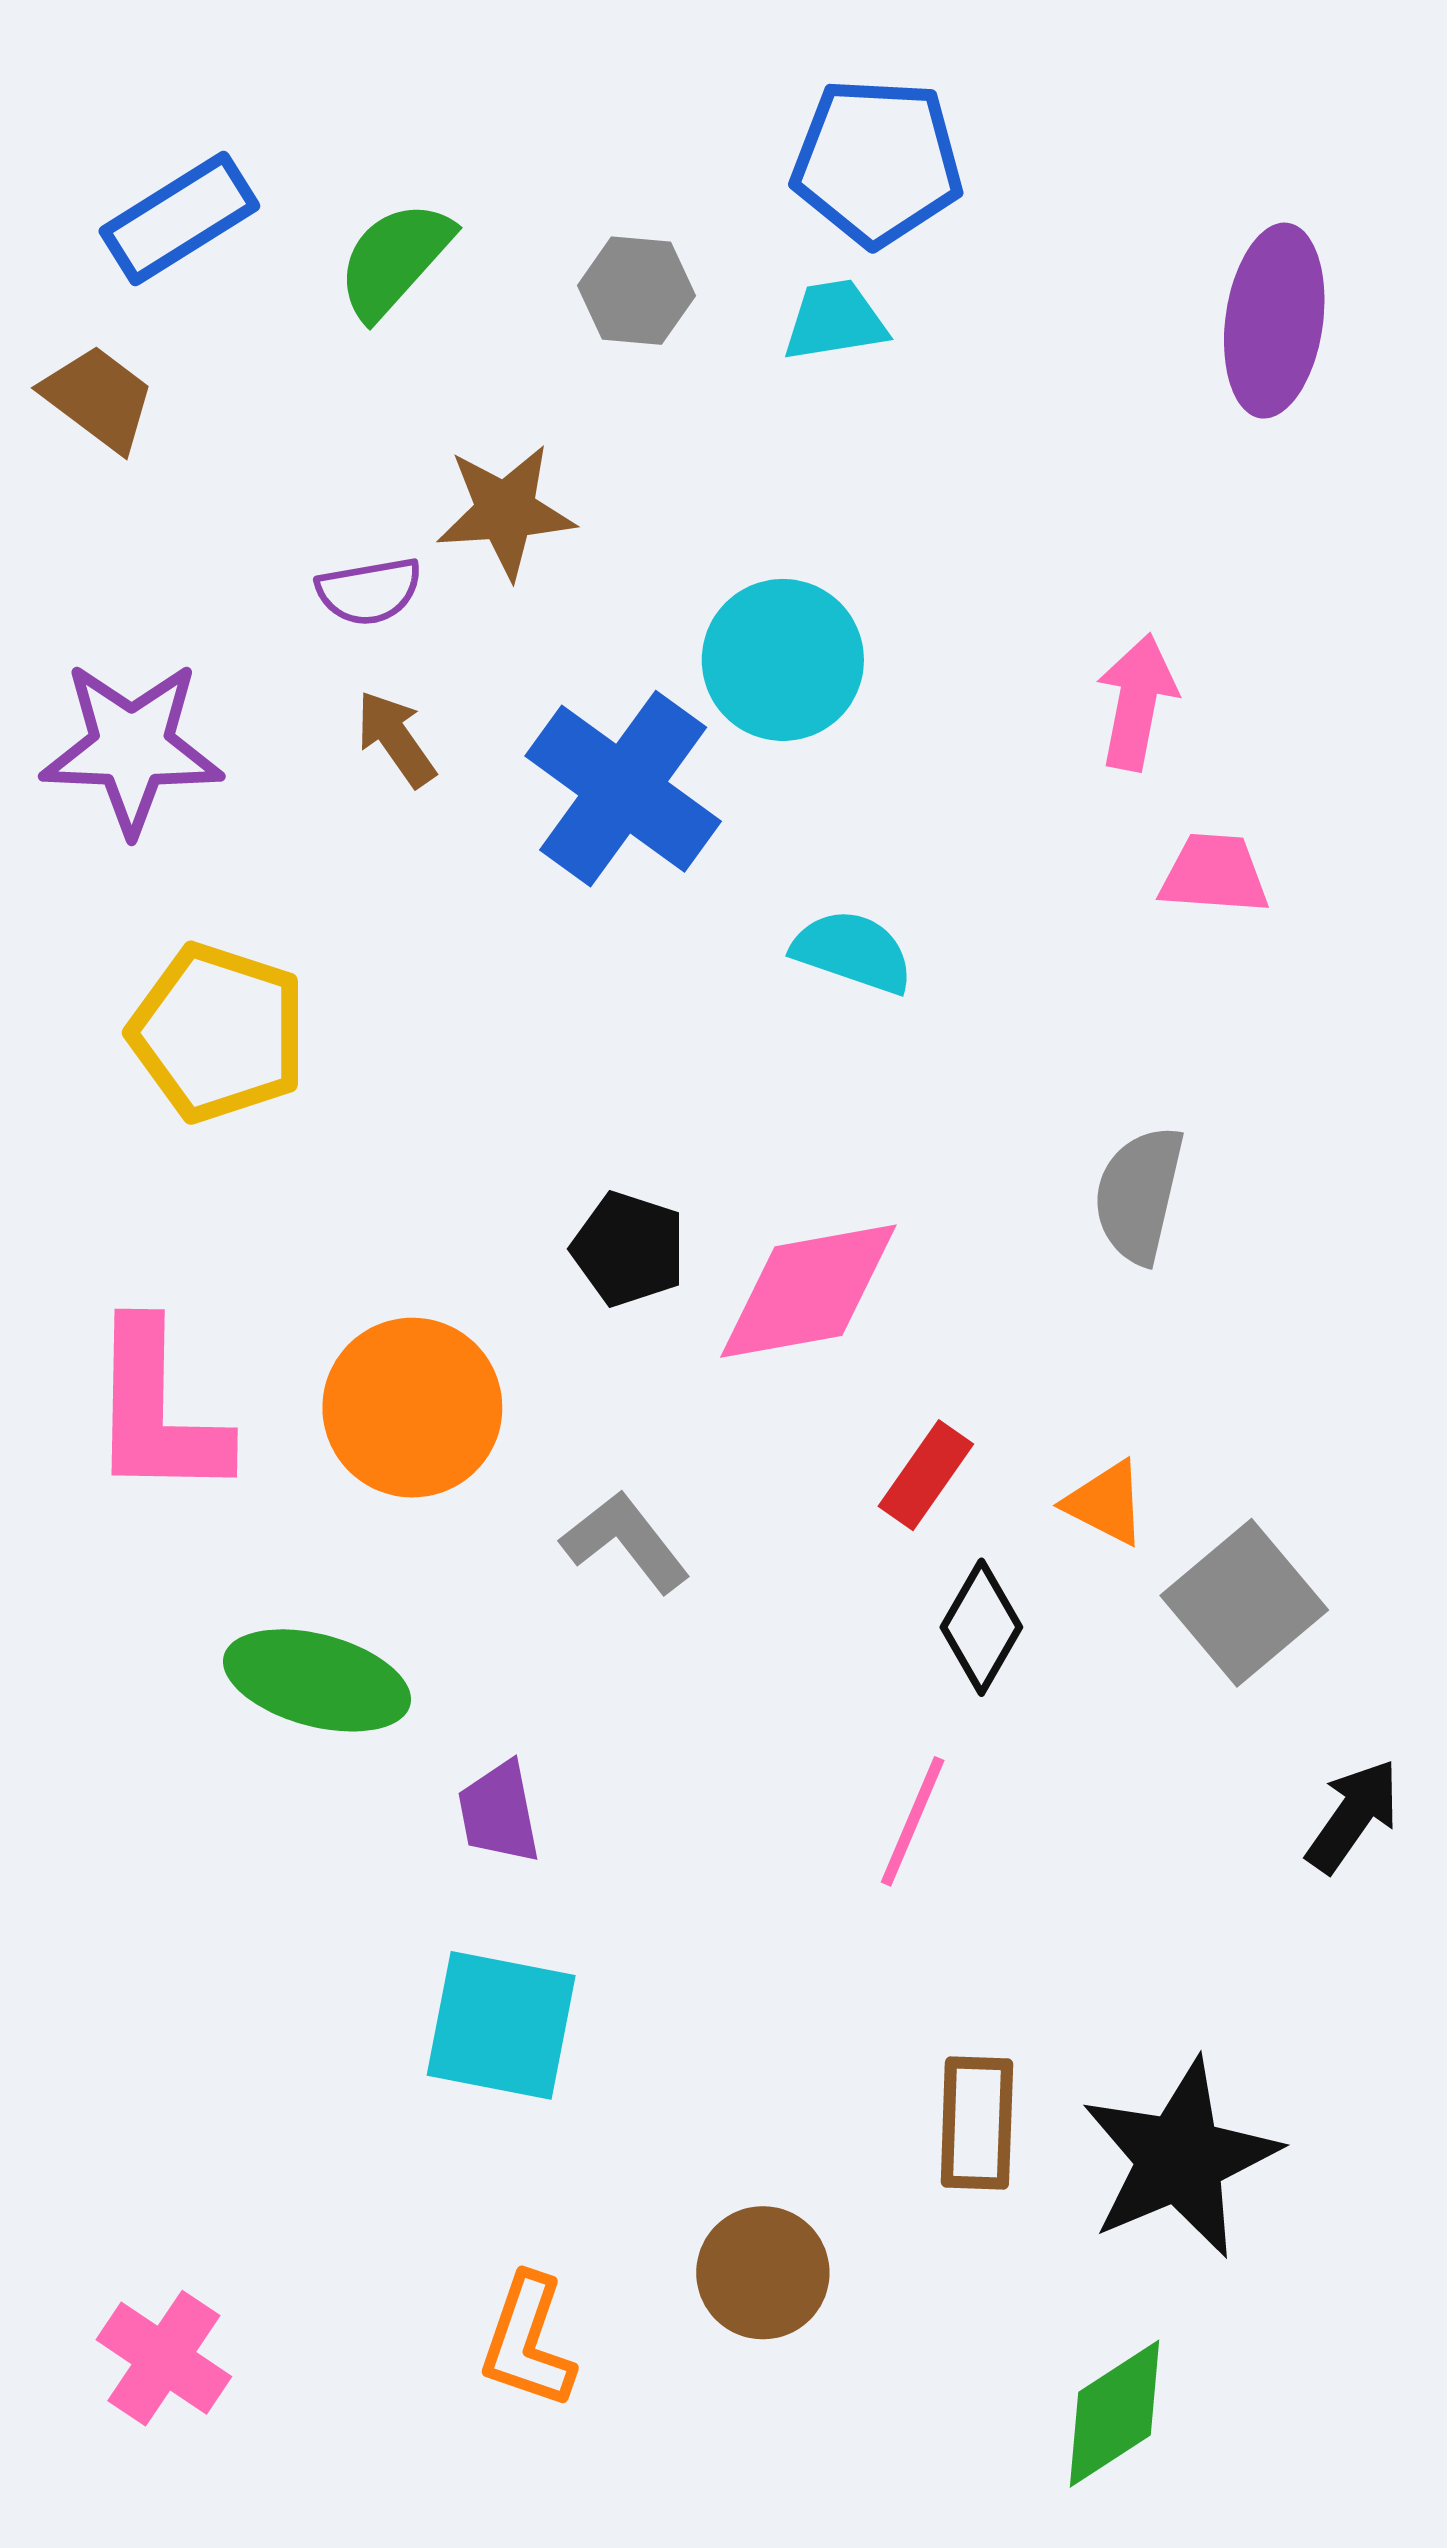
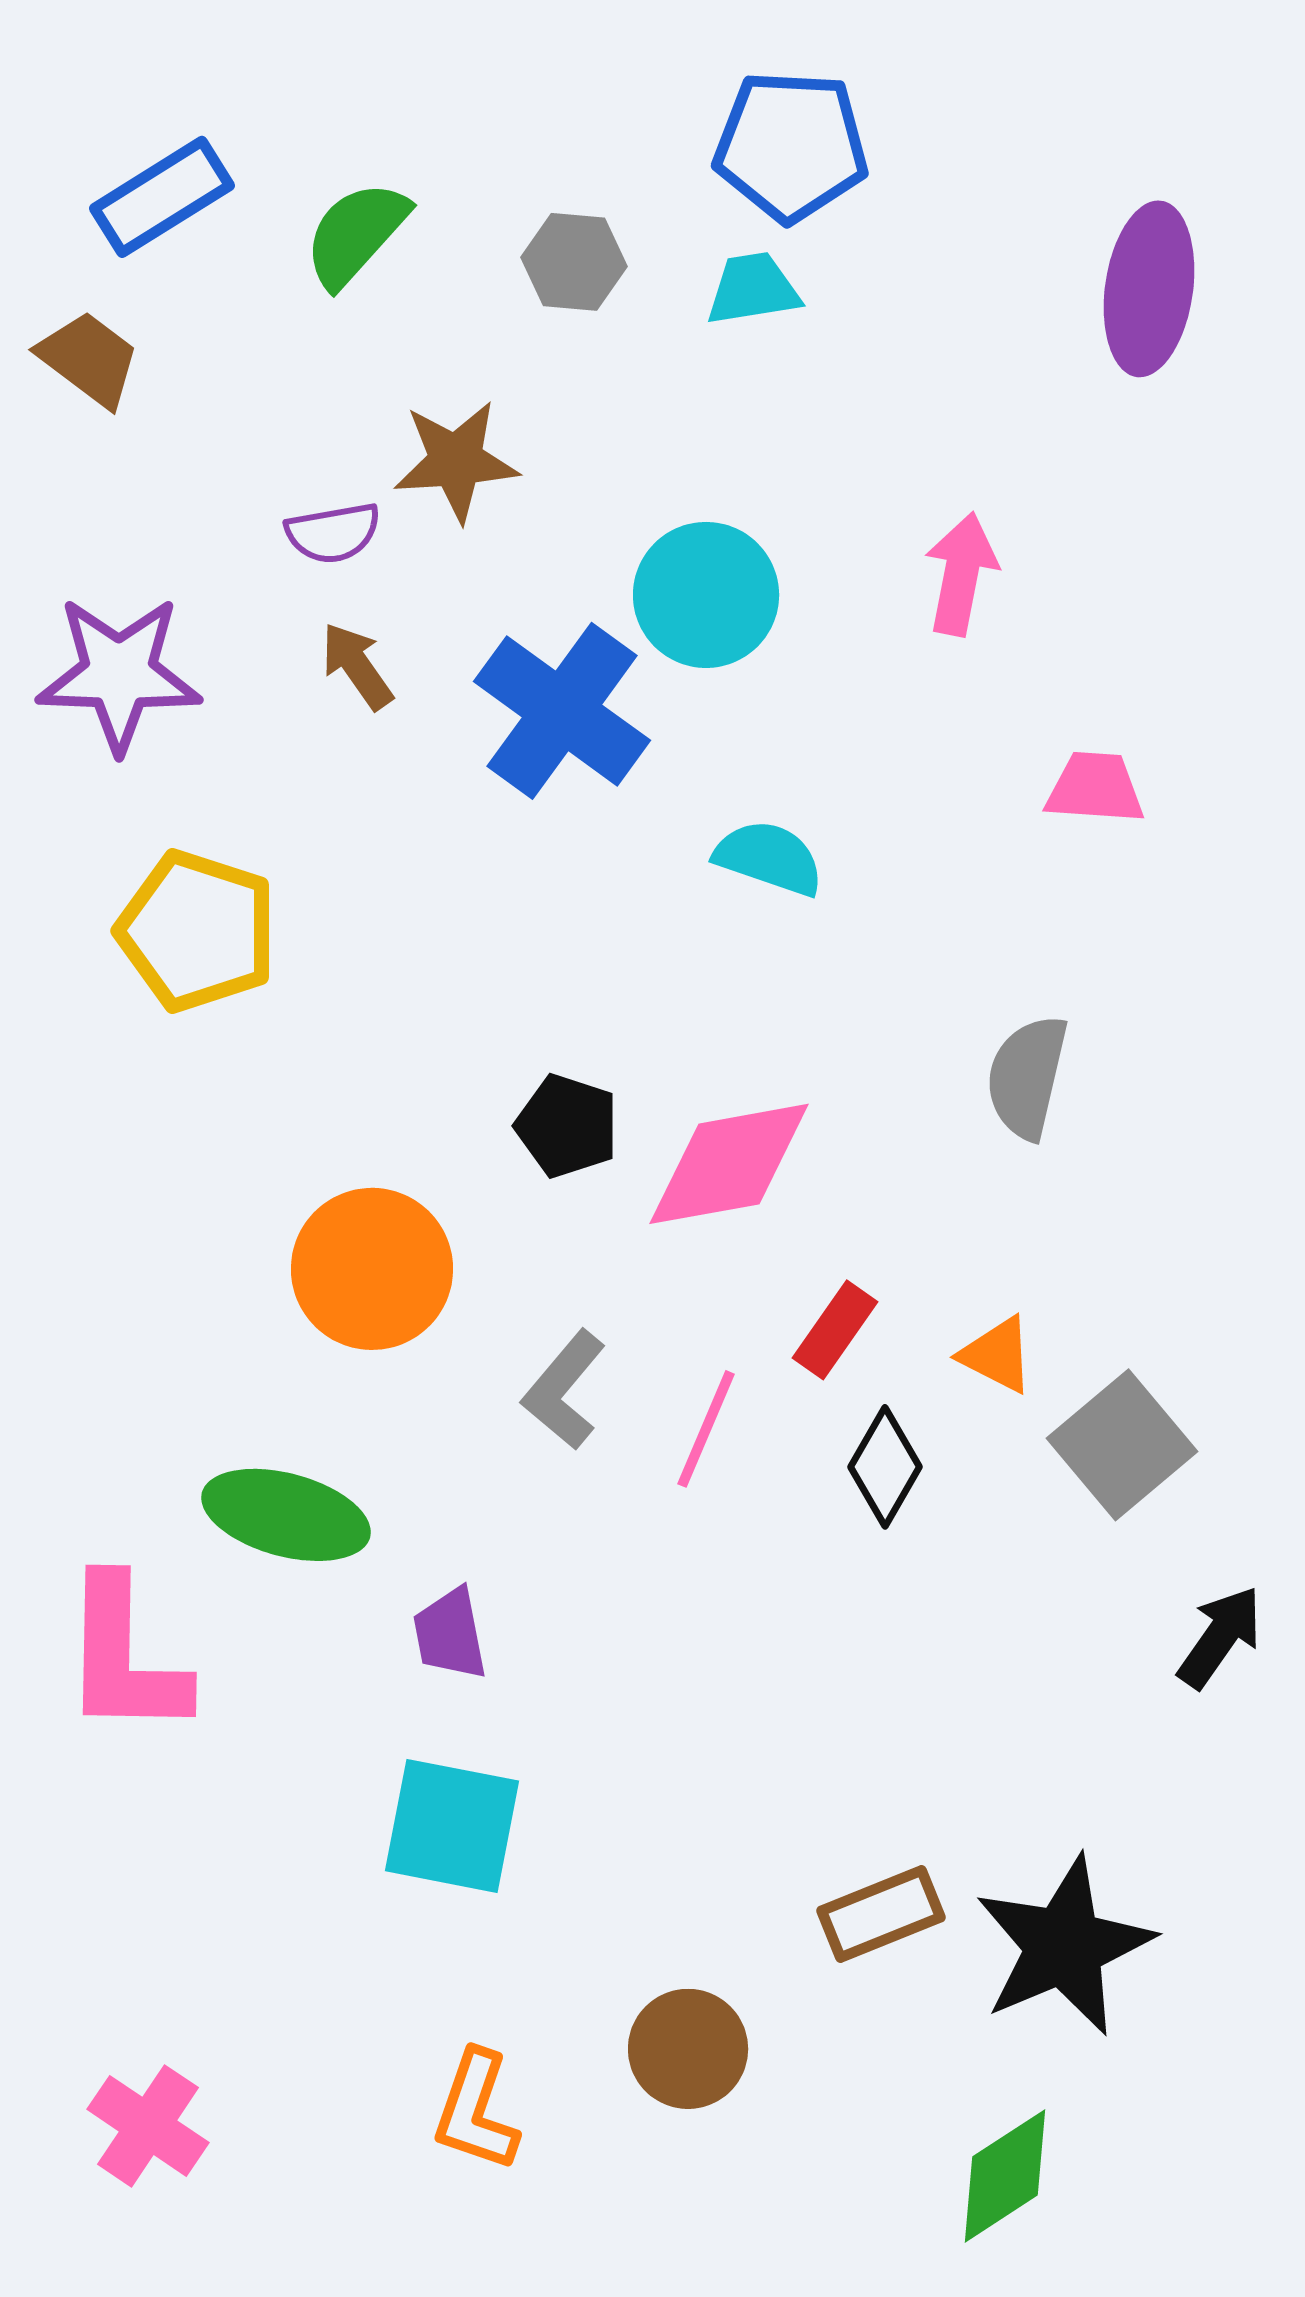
pink arrow: (1137, 702) -> (961, 574), moved
pink L-shape: (157, 1411) -> (124, 1657), moved
gray L-shape: (625, 1542) -> (564, 1390), turned -102
pink line: (913, 1821) -> (706, 1429), moved
brown rectangle: (977, 2123) -> (881, 1914), turned 66

